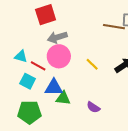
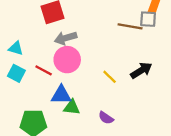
cyan triangle: (21, 56) -> (16, 48), moved
yellow line: (92, 64) -> (110, 77), moved
cyan square: (28, 81) -> (16, 73), moved

